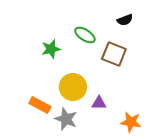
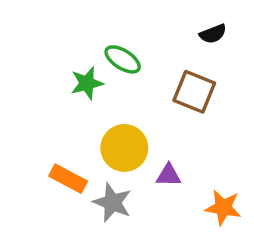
green ellipse: (85, 35) -> (123, 59), moved

